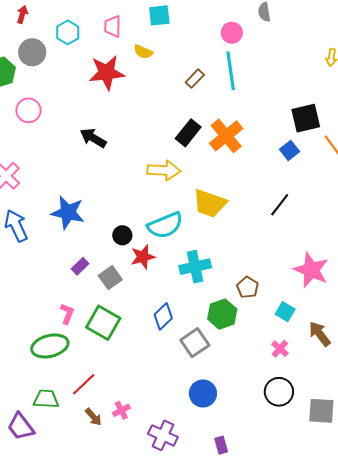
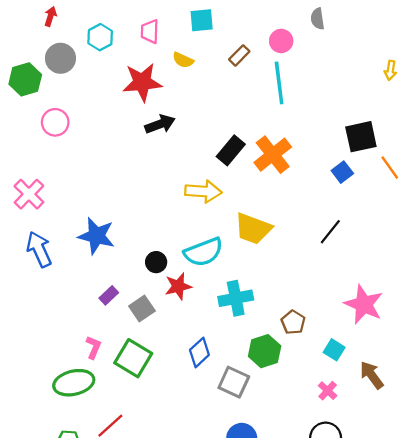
brown rectangle: (195, 79) -> (239, 55), moved
black arrow: (93, 138) -> (160, 124), moved, turned 128
gray square: (195, 343) -> (234, 382), turned -32

